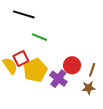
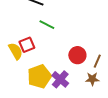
yellow pentagon: (35, 70) -> (39, 76), moved
purple cross: (58, 79) -> (60, 79), moved

